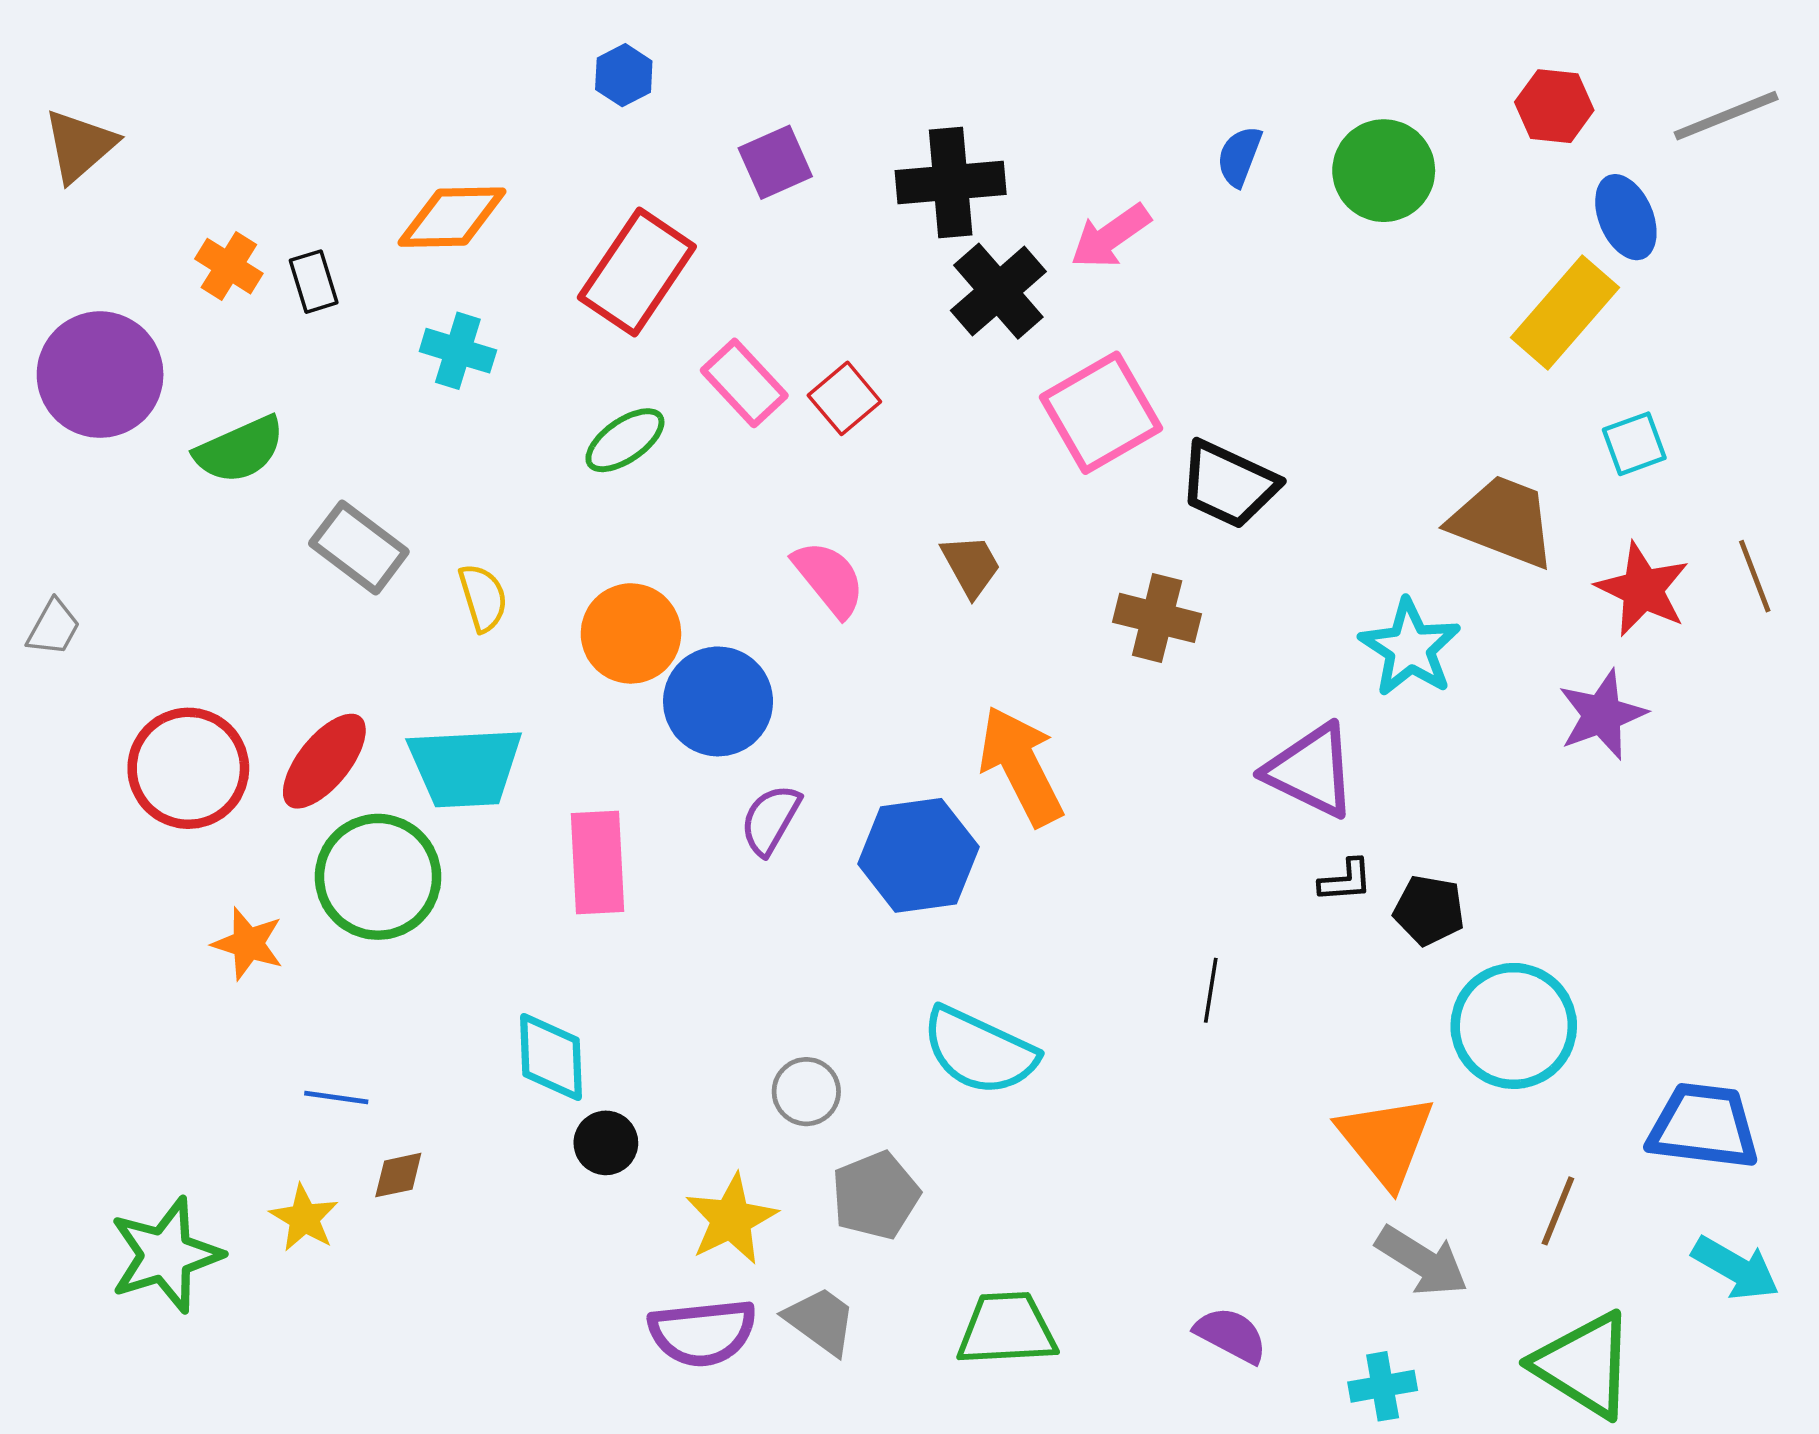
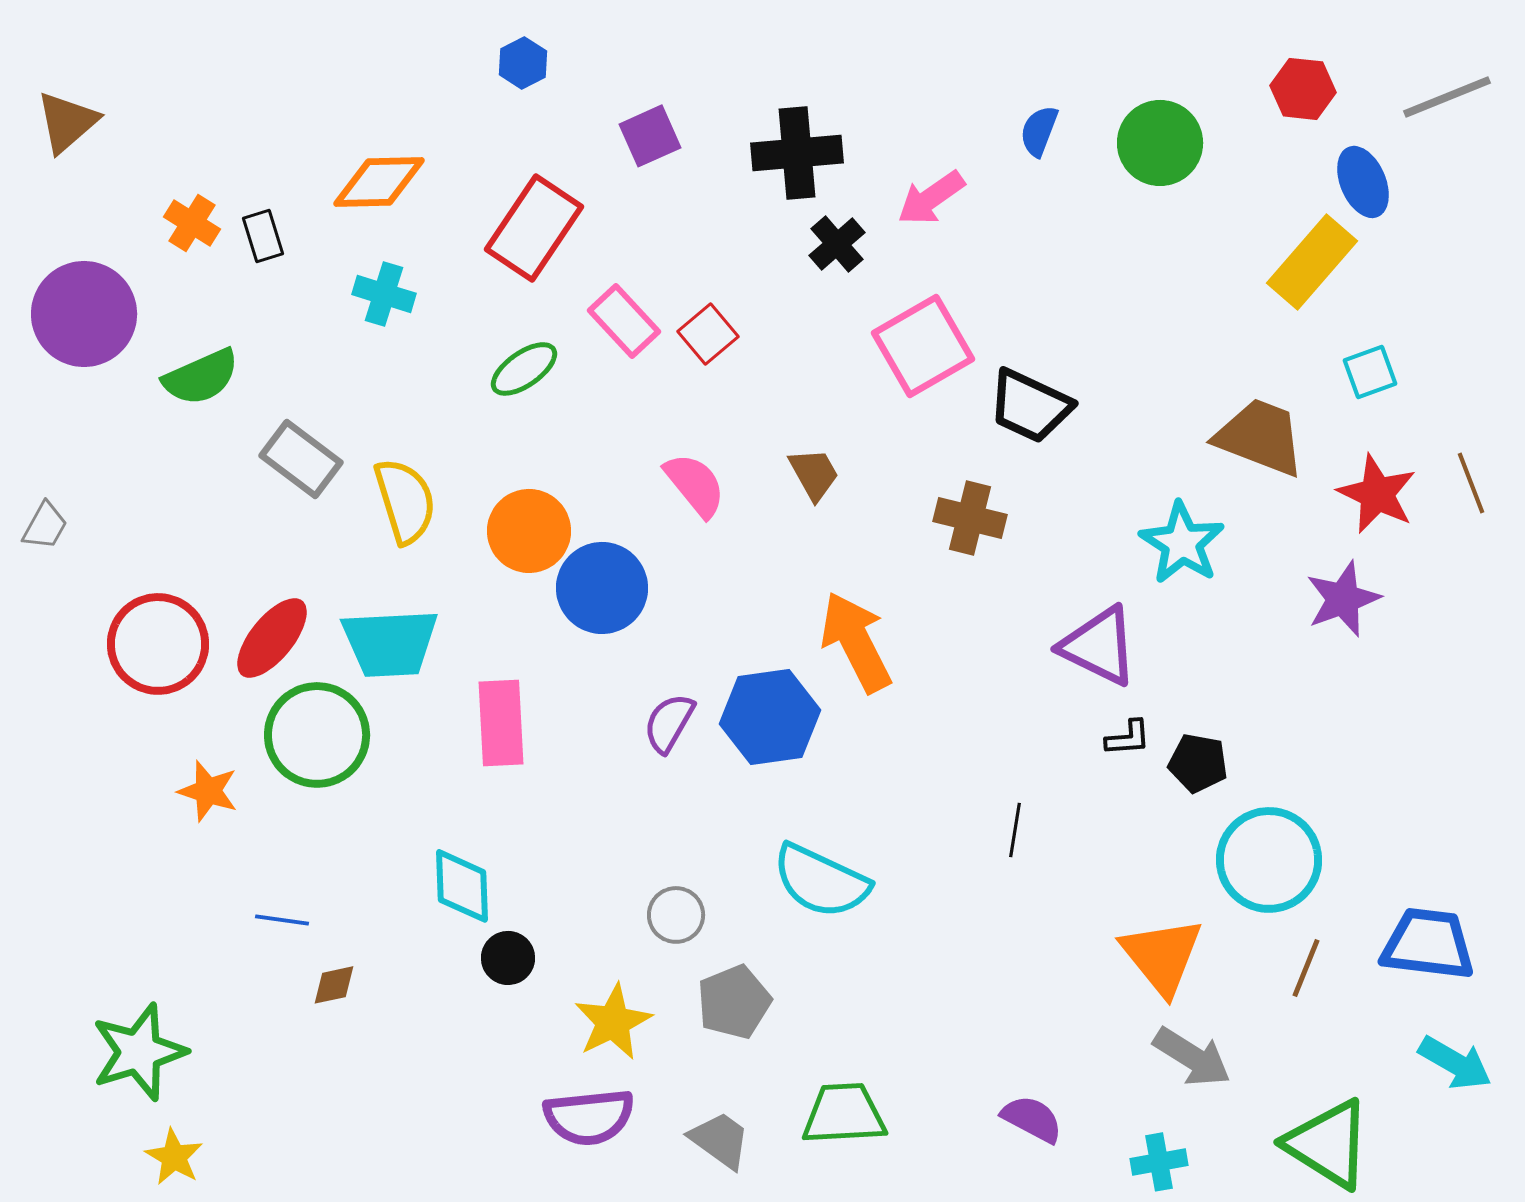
black cross: (998, 291) -> (837, 244), size x0.7
yellow semicircle: (483, 598) -> (405, 501), size x1.5
purple semicircle: (771, 820) -> (669, 723), moved
brown line: (1558, 1211) -> (1306, 968), moved
yellow star: (304, 1218) -> (174, 1157), moved
gray trapezoid: (821, 1321) -> (720, 1140), moved

